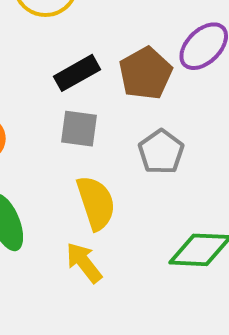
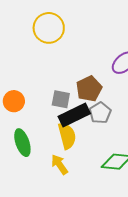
black rectangle: (77, 73) -> (74, 115), moved, size x1.4
brown pentagon: (145, 73) -> (89, 89), moved

